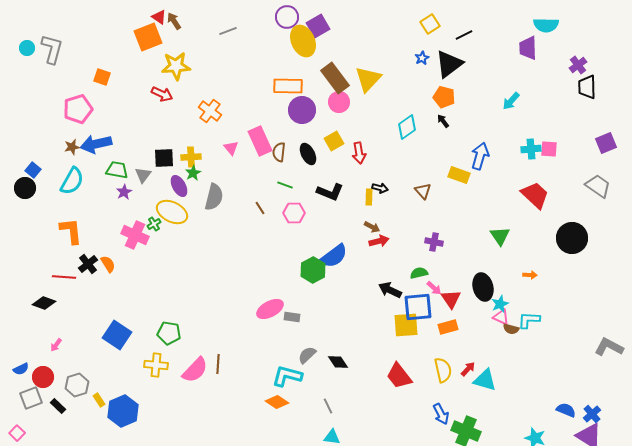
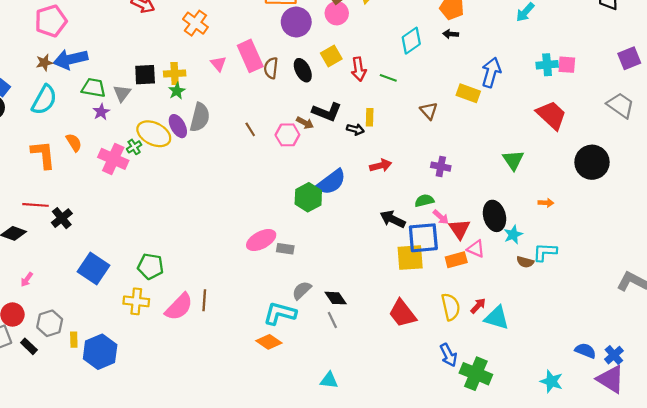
black arrow: (443, 121) -> (451, 34), turned -48
green line: (285, 185) -> (388, 78), moved
purple ellipse: (179, 186) -> (178, 126), moved
black arrow: (380, 188) -> (355, 129), moved
brown arrow: (372, 227) -> (305, 123), moved
black cross: (88, 264) -> (62, 218), moved
orange semicircle: (108, 264) -> (74, 143), moved
pink triangle: (501, 317) -> (476, 249), moved
yellow rectangle: (99, 400) -> (74, 340), turned 32
gray line: (328, 406) -> (332, 320), moved

